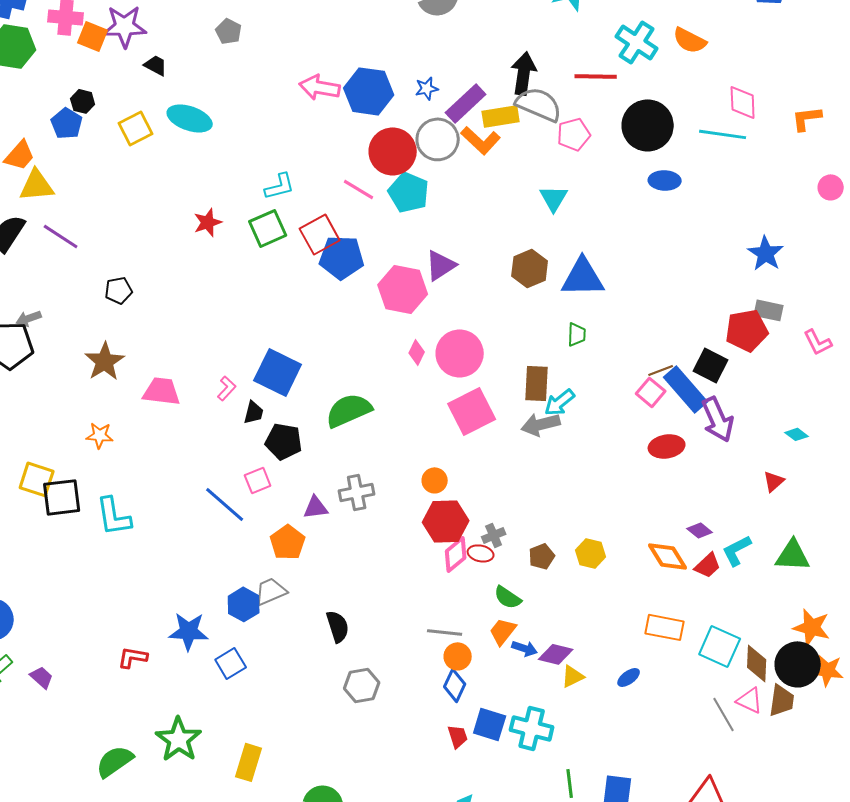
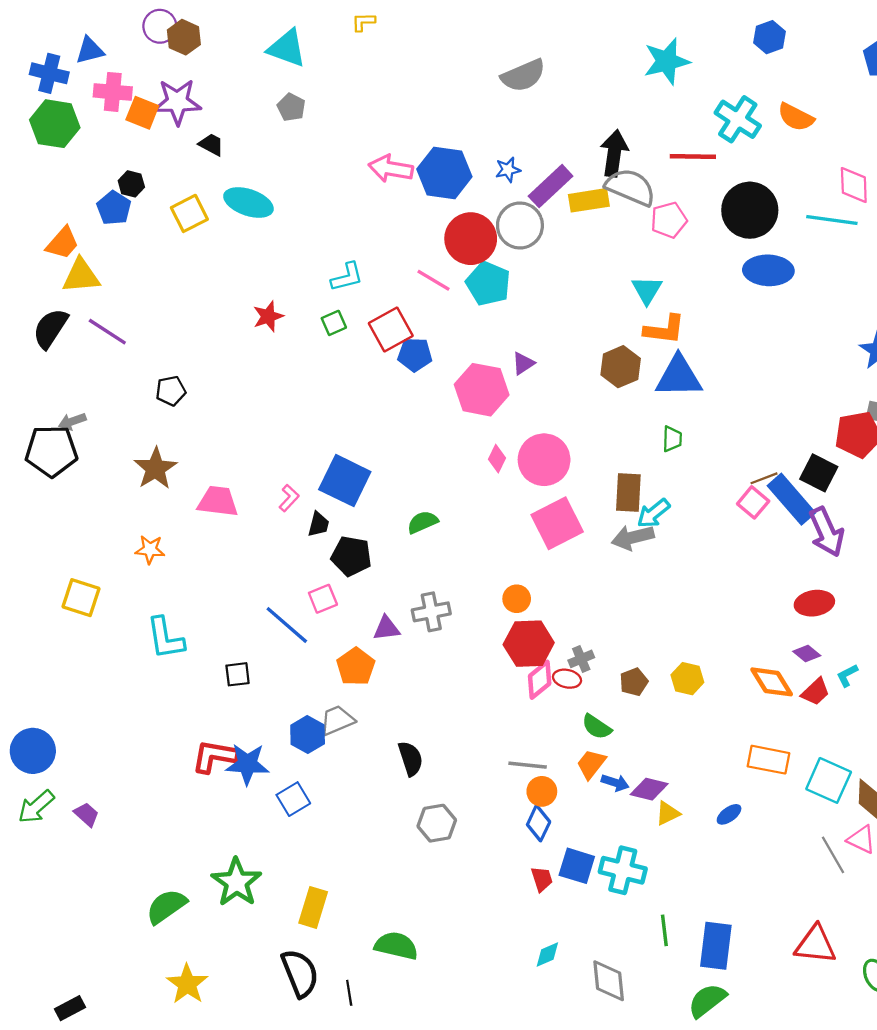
orange L-shape: (481, 140) -> (664, 329), moved, turned -36
blue ellipse: (665, 180) -> (768, 270), size x1.4
green square: (268, 228) -> (334, 323), size x0.6
blue pentagon: (342, 257) -> (415, 355), size x0.7
purple triangle: (441, 265) -> (523, 363), size x0.7
green semicircle: (349, 410) -> (423, 522), size x0.6
red ellipse: (667, 446) -> (814, 603), moved
black square: (62, 497) -> (238, 674), moved, size x0.6
cyan L-shape: (737, 550) -> (847, 675), size x0.7
red L-shape: (133, 657) -> (215, 756), moved, size x1.4

